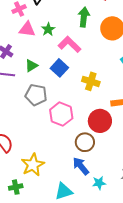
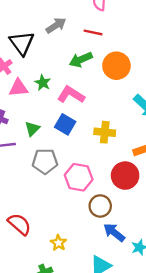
green arrow: (84, 17) -> (81, 60), turned -108
brown circle: (85, 142) -> (100, 206), moved
yellow star: (33, 165) -> (58, 243), size x0.6

